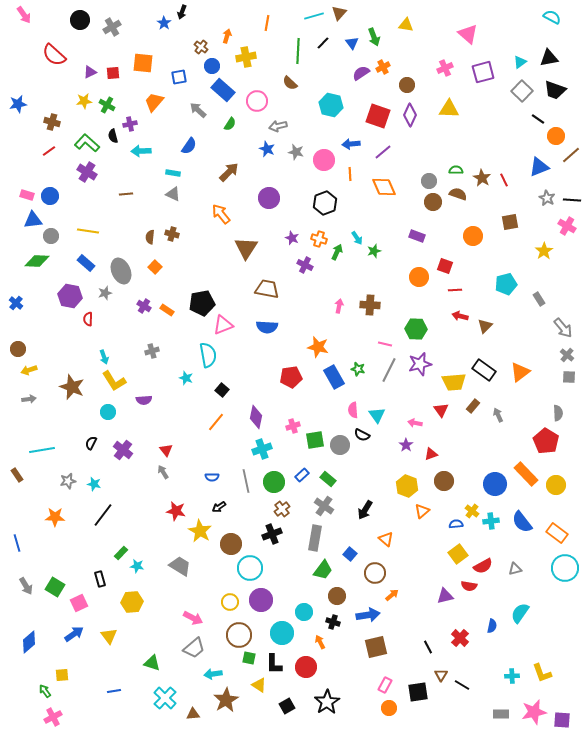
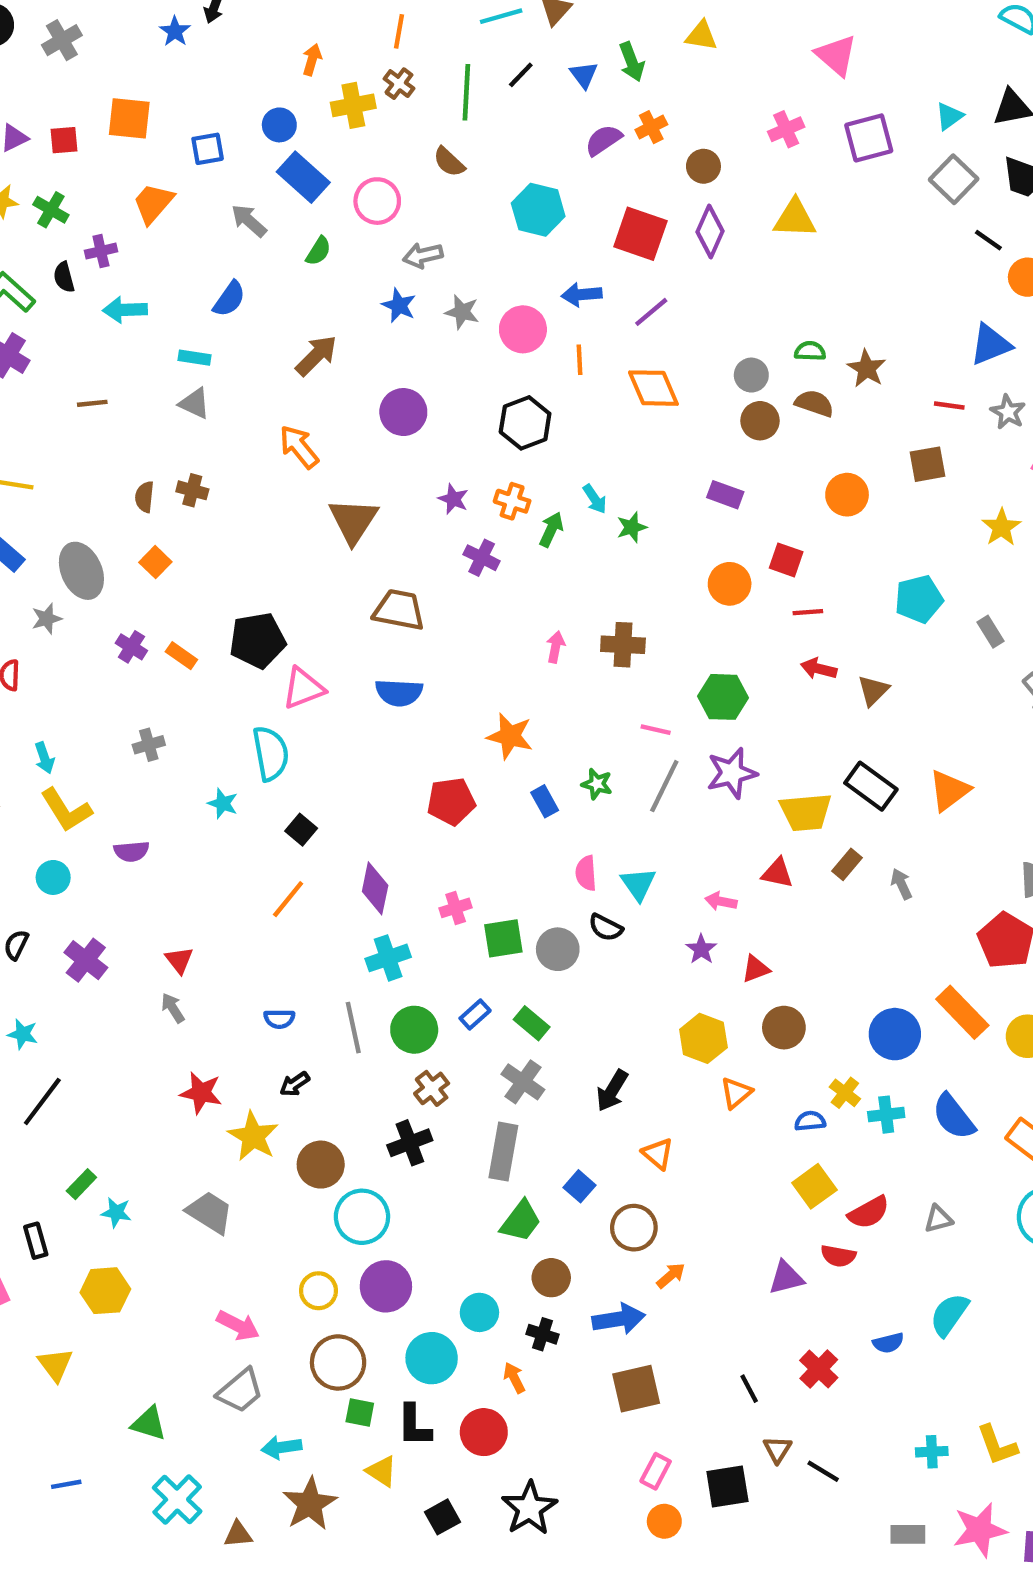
brown cross: (201, 47) -> (399, 84), moved
red line: (504, 180) -> (949, 405), moved, turned -56
blue rectangle: (334, 377) -> (545, 801), size x0.6
red triangle: (441, 410) -> (777, 873), turned -42
blue semicircle: (492, 626) -> (888, 1343), turned 64

